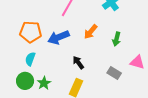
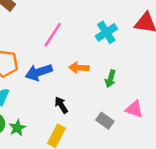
orange arrow: (91, 32) -> (79, 68), turned 49

